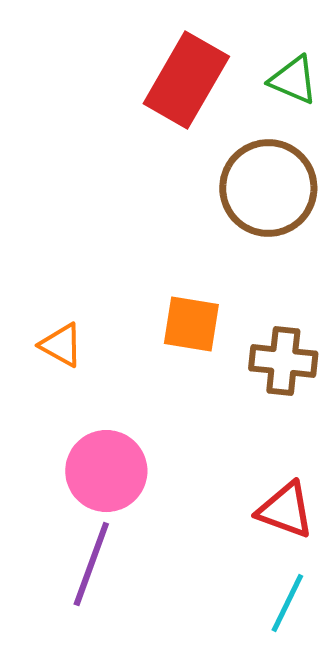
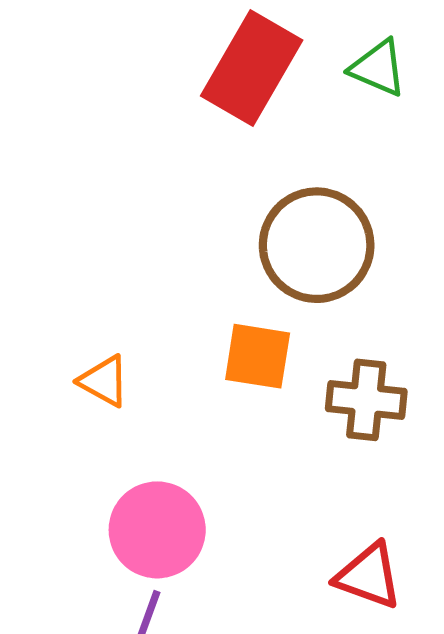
brown circle: (268, 188) -> (317, 245), moved

